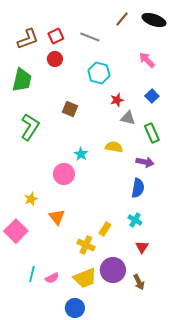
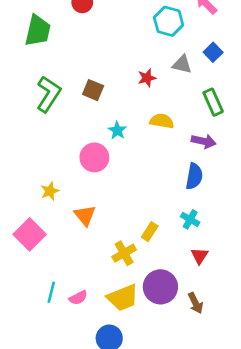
cyan hexagon: (99, 73) -> (169, 21), moved
red star: (117, 100) -> (147, 78), moved
brown square: (70, 109) -> (93, 90), moved
gray triangle: (128, 118) -> (182, 64), moved
yellow cross: (86, 245) -> (124, 253), turned 36

